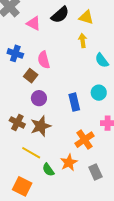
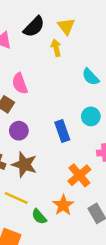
yellow triangle: (86, 17) -> (66, 26), turned 42
yellow arrow: (83, 40) -> (56, 48), moved
brown star: (41, 126) -> (24, 164), turned -30

